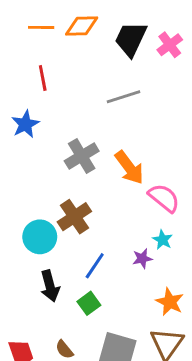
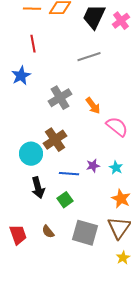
orange arrow: (129, 168) -> (93, 106), size x0.7
cyan star: (163, 240) -> (116, 168), moved
purple star: (142, 259) -> (93, 166), moved
blue line: (95, 266) -> (69, 174), turned 60

